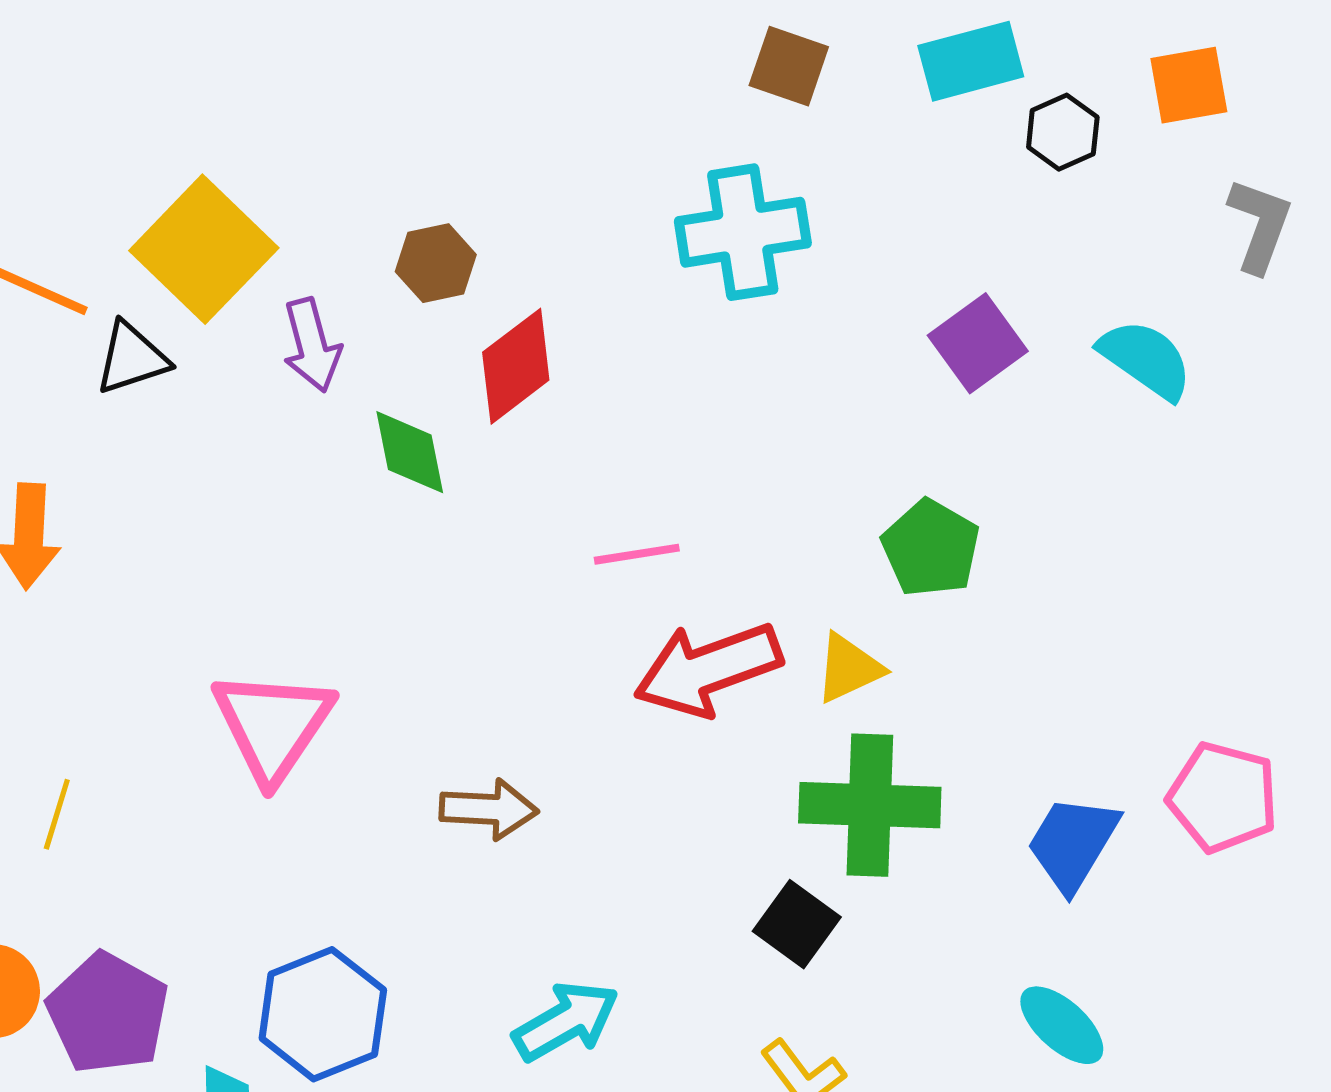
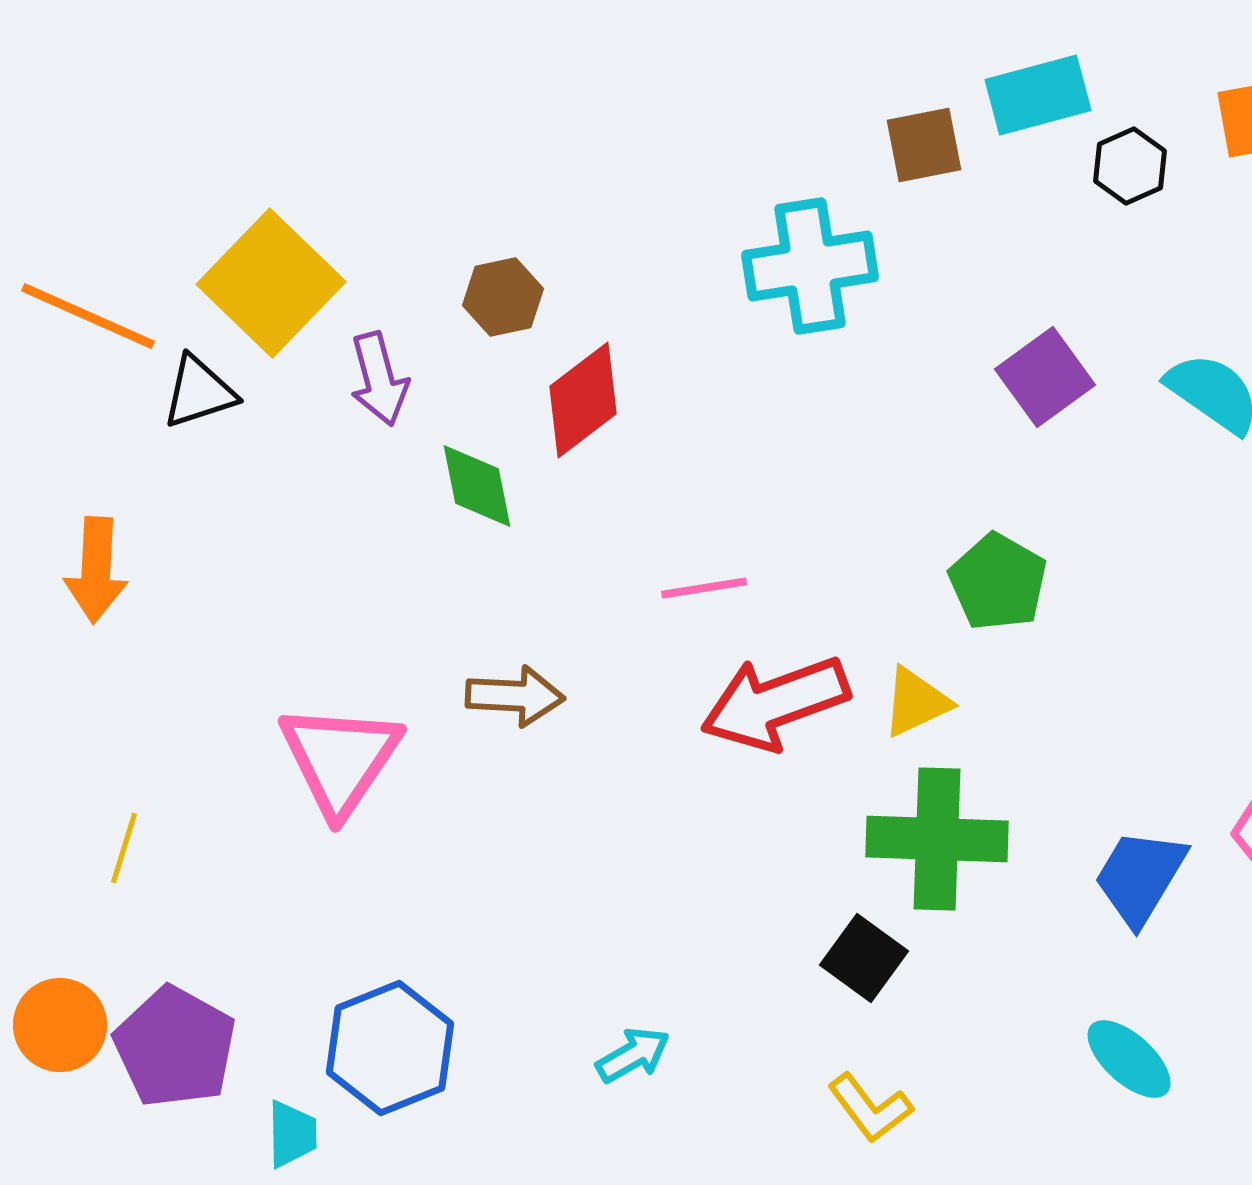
brown square: (789, 66) -> (924, 145), moved, turned -30
brown arrow: (489, 809) -> (515, 696), moved
cyan arrow: (566, 1021) -> (633, 1055), size x0.7

